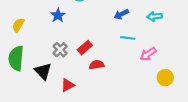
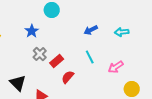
cyan line: (128, 38) -> (90, 57), moved, turned 56
gray cross: (60, 50) -> (40, 54), moved
red semicircle: (97, 65) -> (68, 77), turned -40

